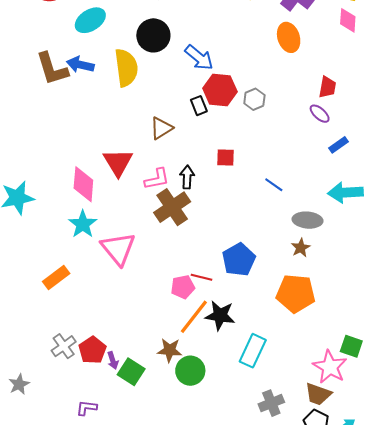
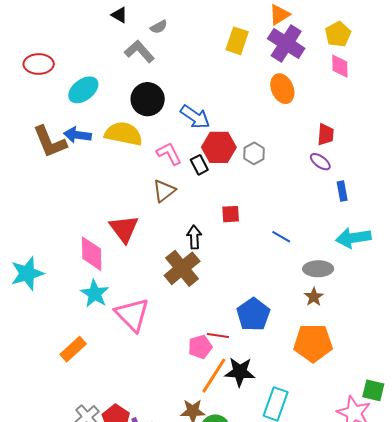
yellow semicircle: (126, 68) -> (123, 134), turned -66
blue rectangle: (339, 145) -> (342, 191), turned -60
pink L-shape: (157, 179) -> (169, 154), moved, turned -100

